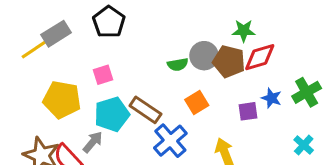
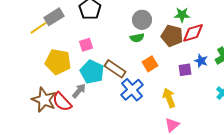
gray circle: (204, 56) -> (142, 20), moved
cyan pentagon: (112, 114) -> (92, 72), turned -30

